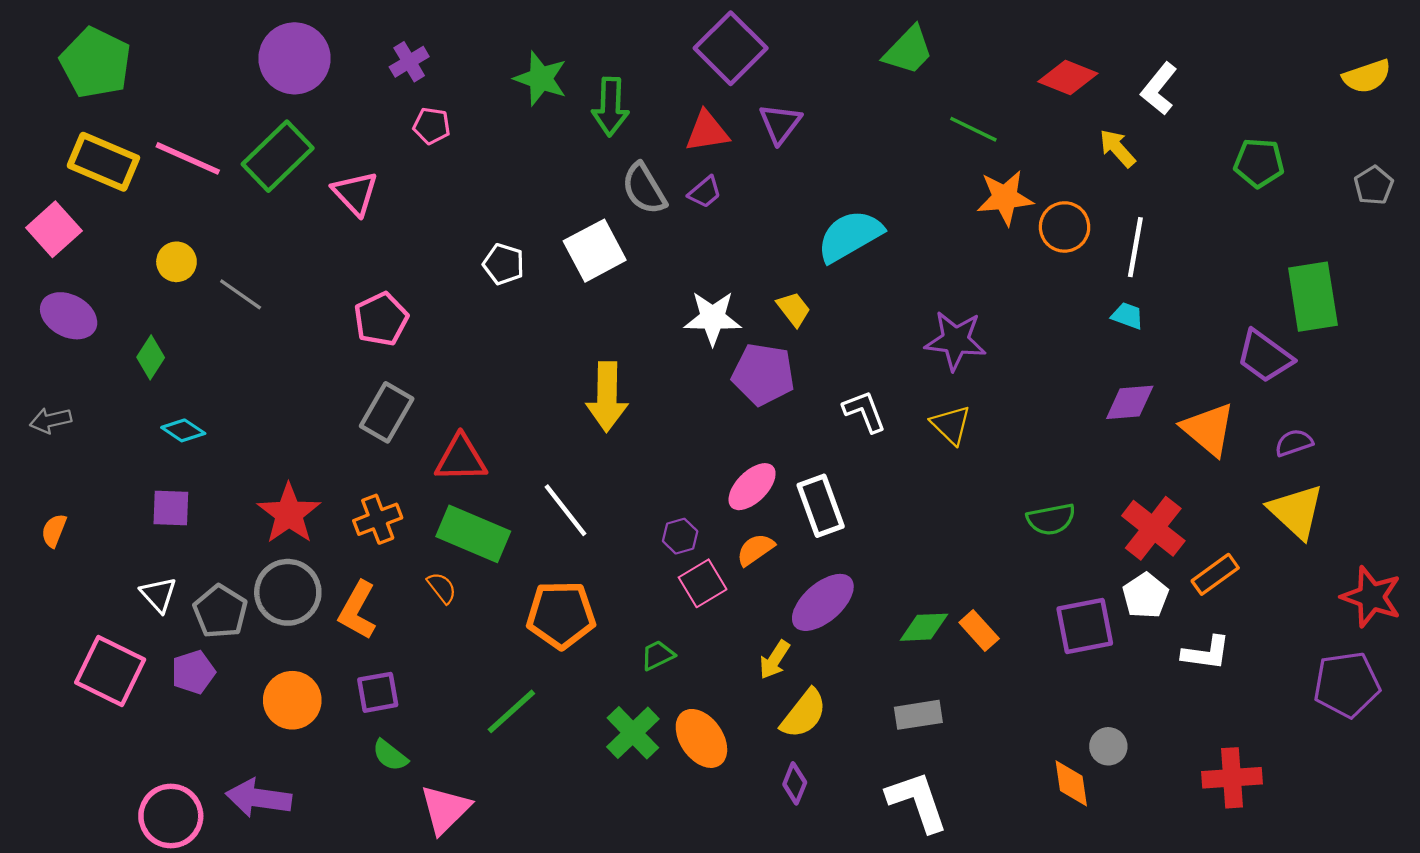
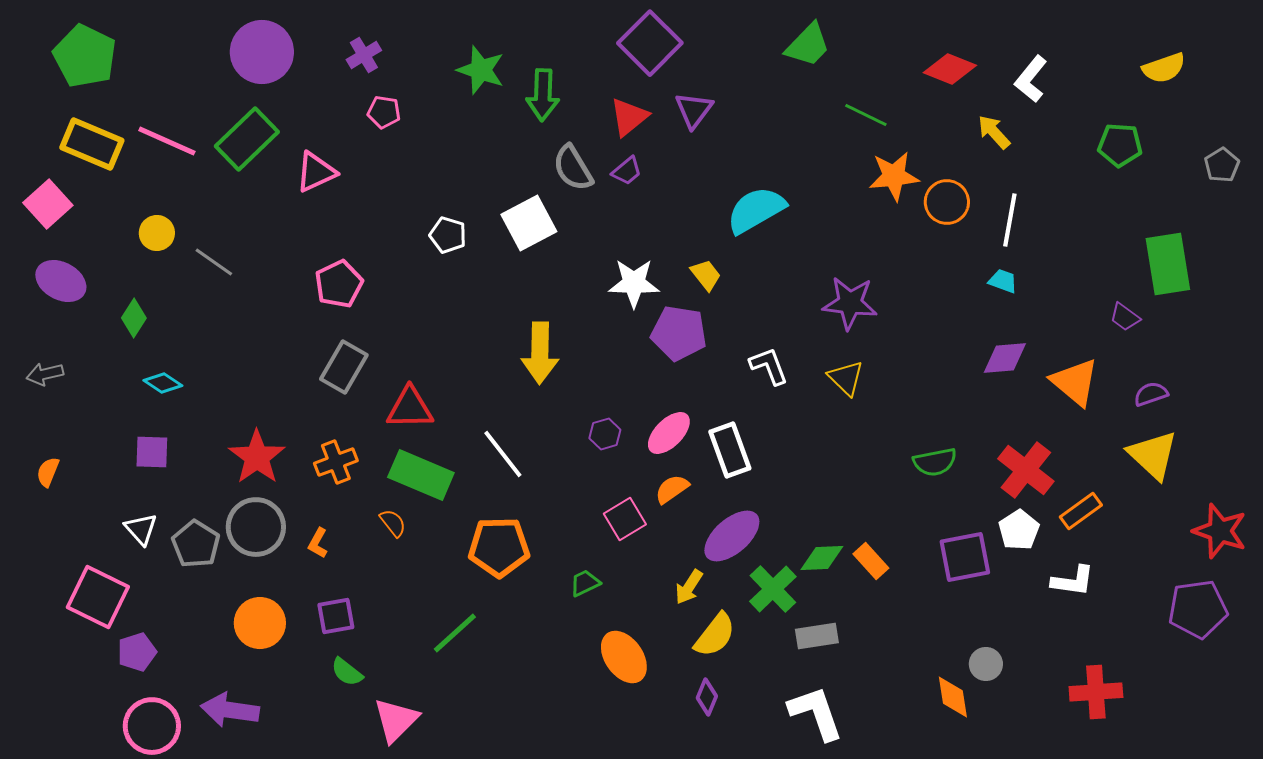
yellow semicircle: (1367, 76) -> (1164, 68), moved
red triangle: (707, 131) -> (629, 117), turned -30
pink triangle: (355, 193) -> (316, 172), turned 48
purple trapezoid: (1265, 356) -> (1125, 317), size x0.6
purple hexagon: (680, 536) -> (605, 434), moved
orange L-shape: (357, 610) -> (318, 543), size x0.6
purple pentagon: (193, 672) -> (137, 652), moved
green cross: (633, 733) -> (773, 589), moved

